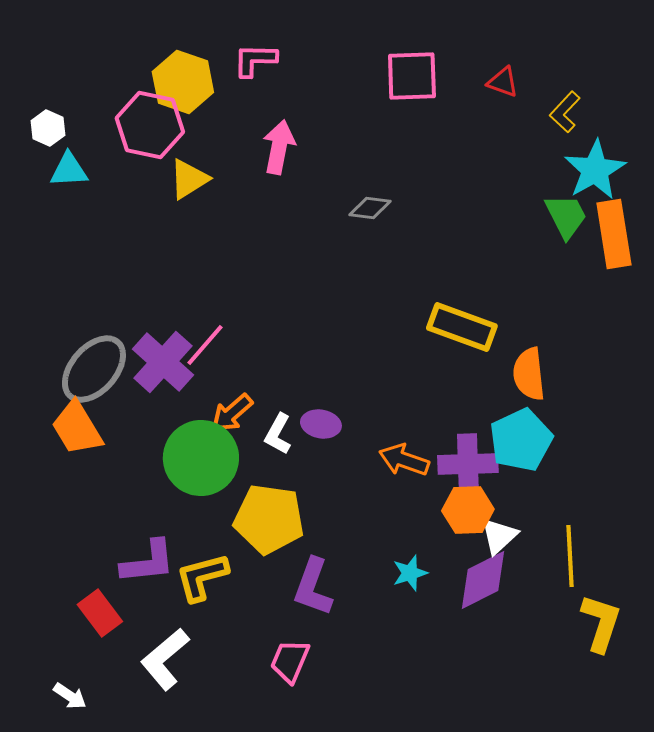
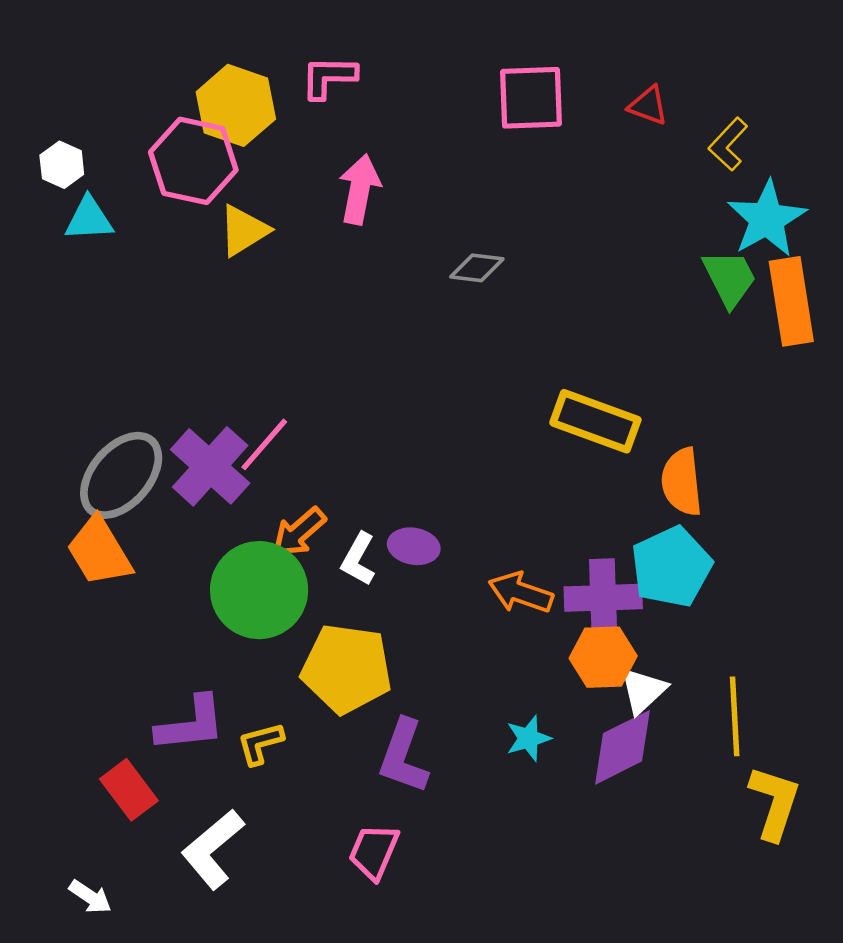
yellow L-shape: (202, 577) -> (260, 743), size x0.7

